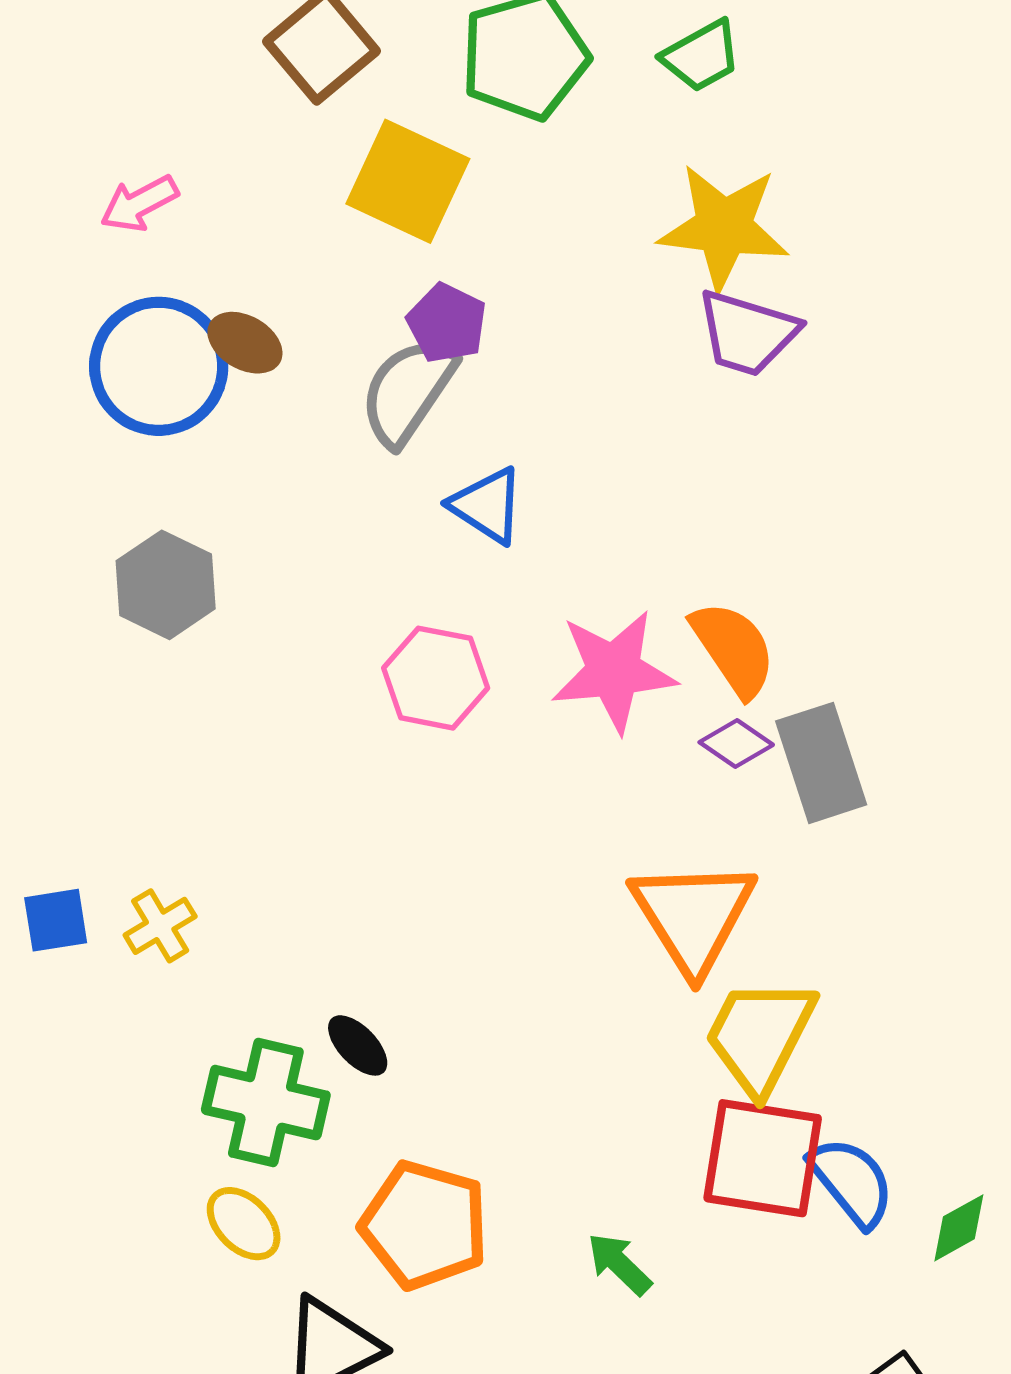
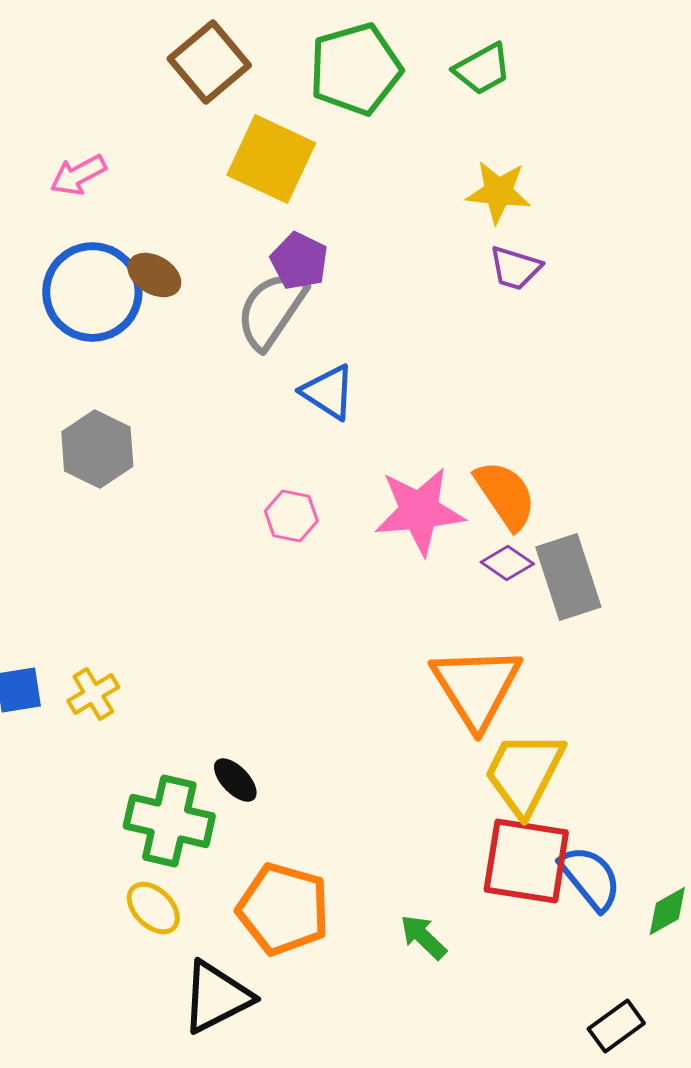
yellow star: (724, 227) -> (498, 192), size x0.7
purple trapezoid: (747, 333) -> (515, 268), size x0.7
pink hexagon: (436, 678) -> (291, 516), size x0.7

